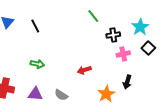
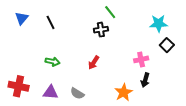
cyan star: (140, 27) -> (159, 23), turned 30
black cross: (113, 35) -> (101, 30), moved
pink cross: (123, 54) -> (141, 59), moved
red arrow: (84, 70) -> (94, 63), moved, turned -40

